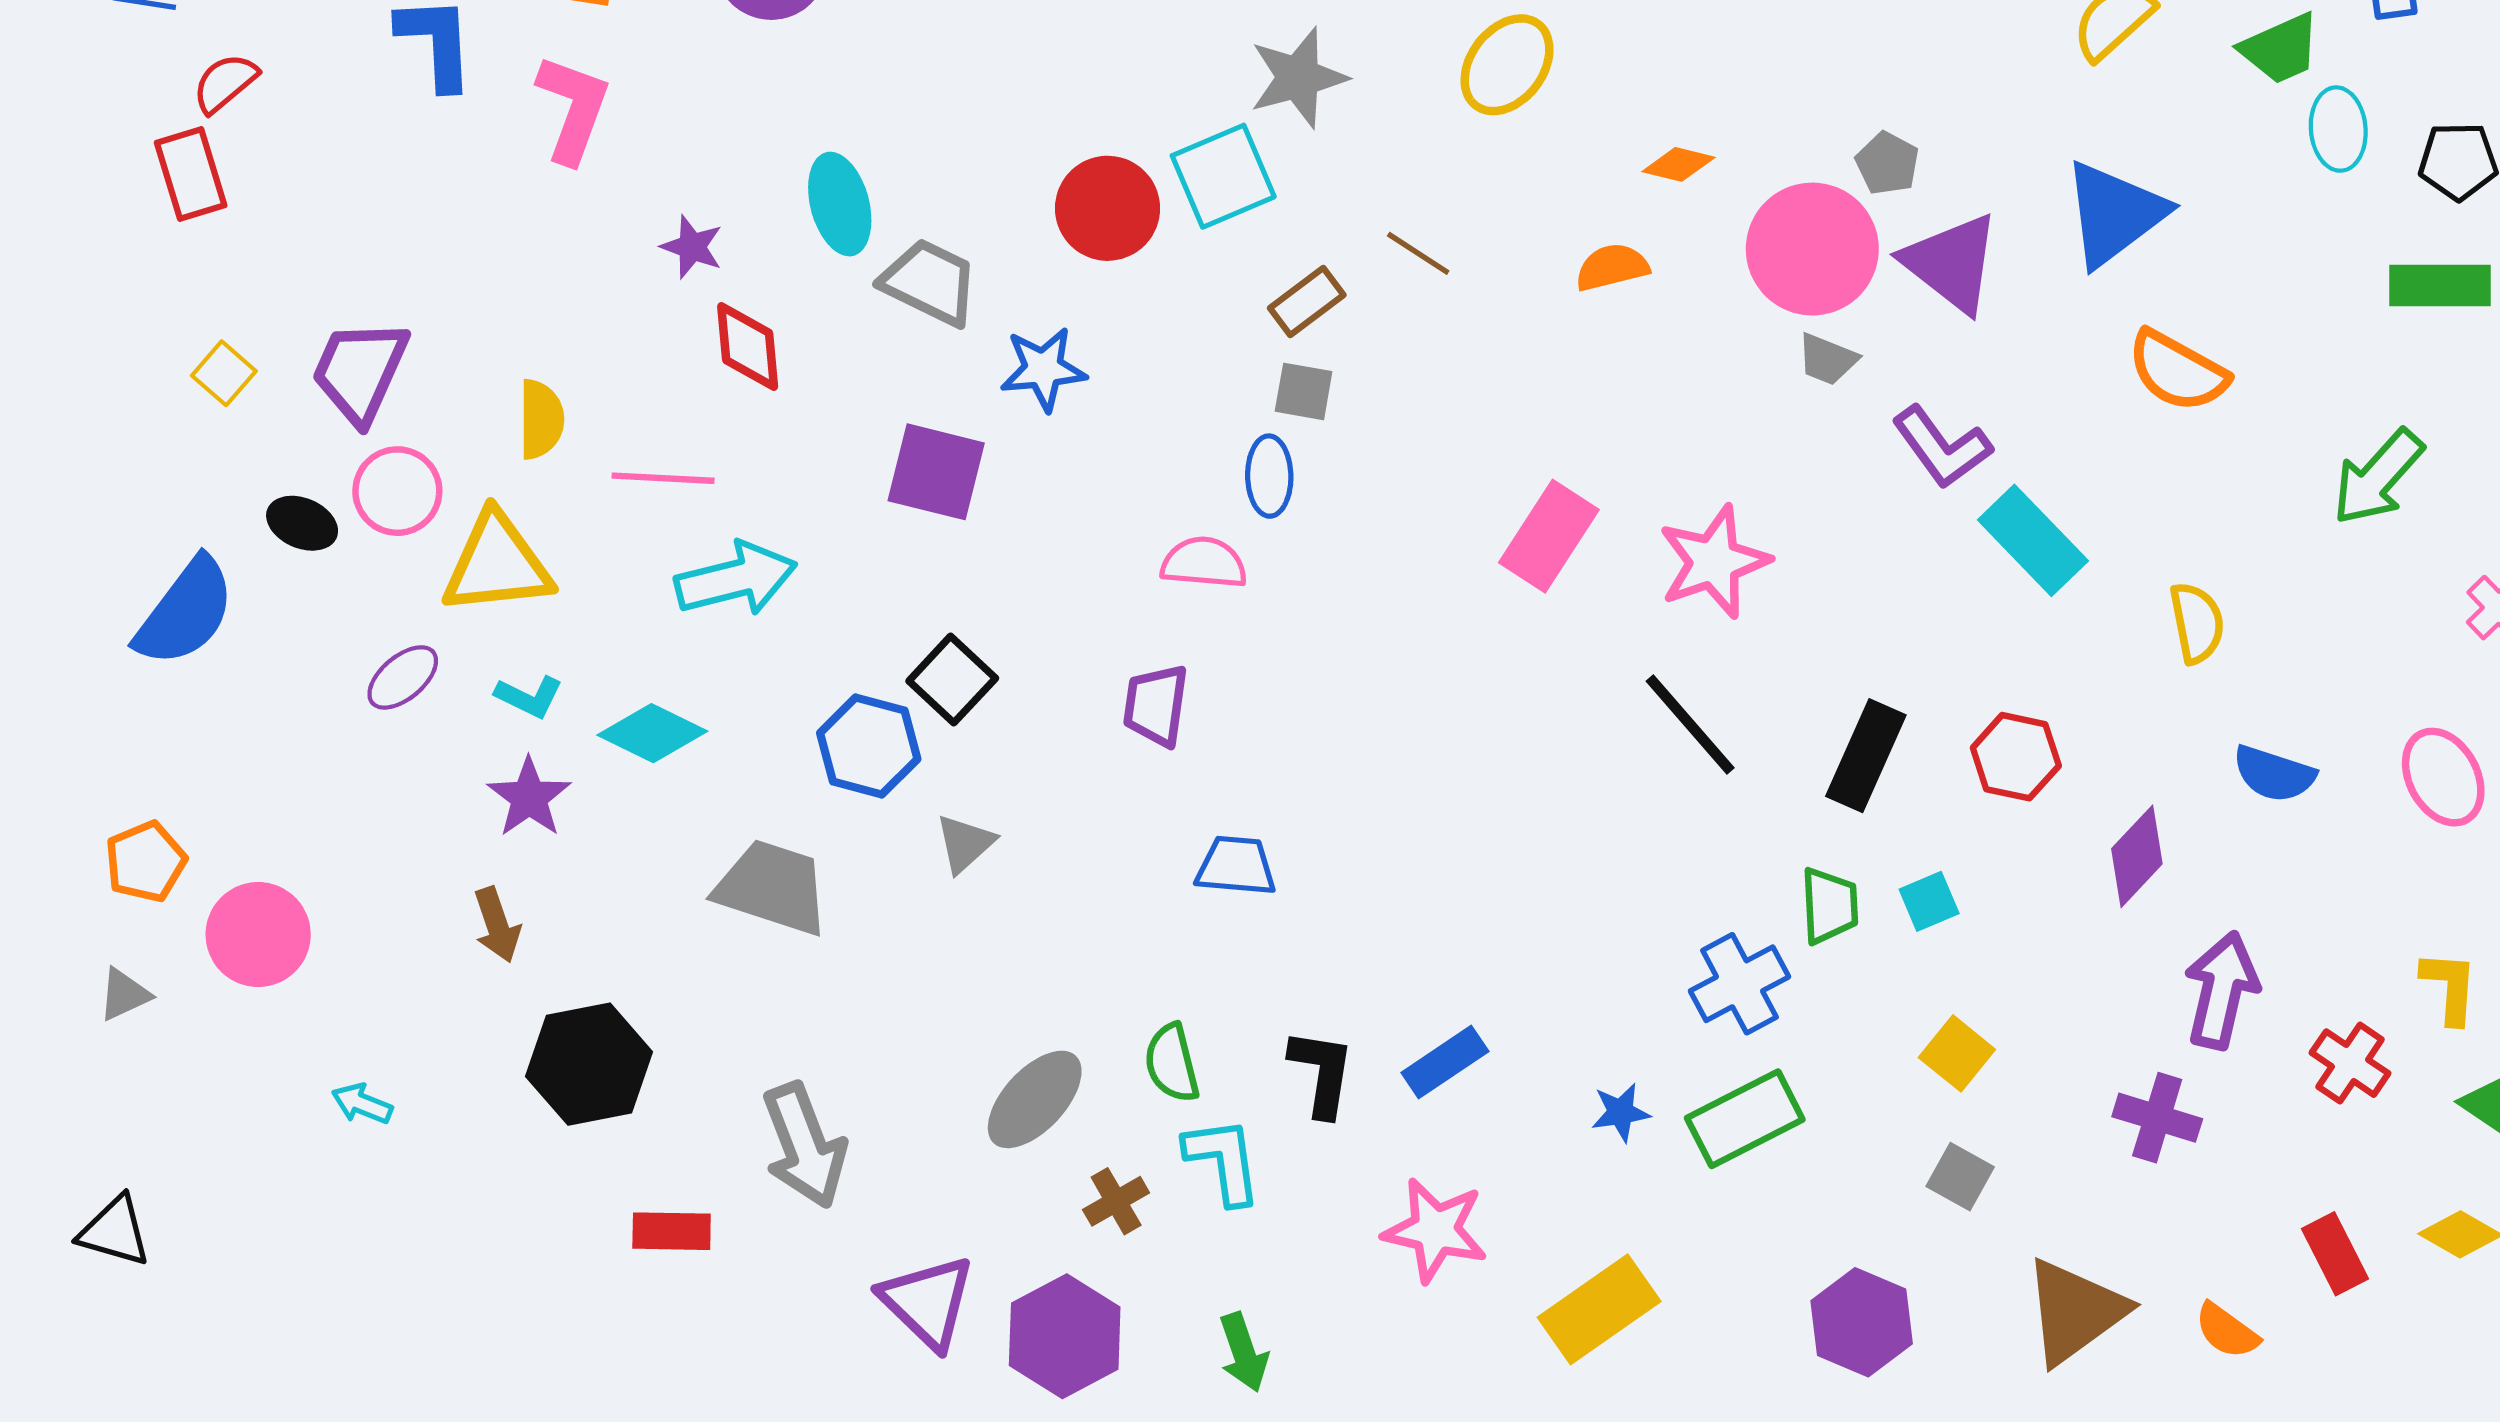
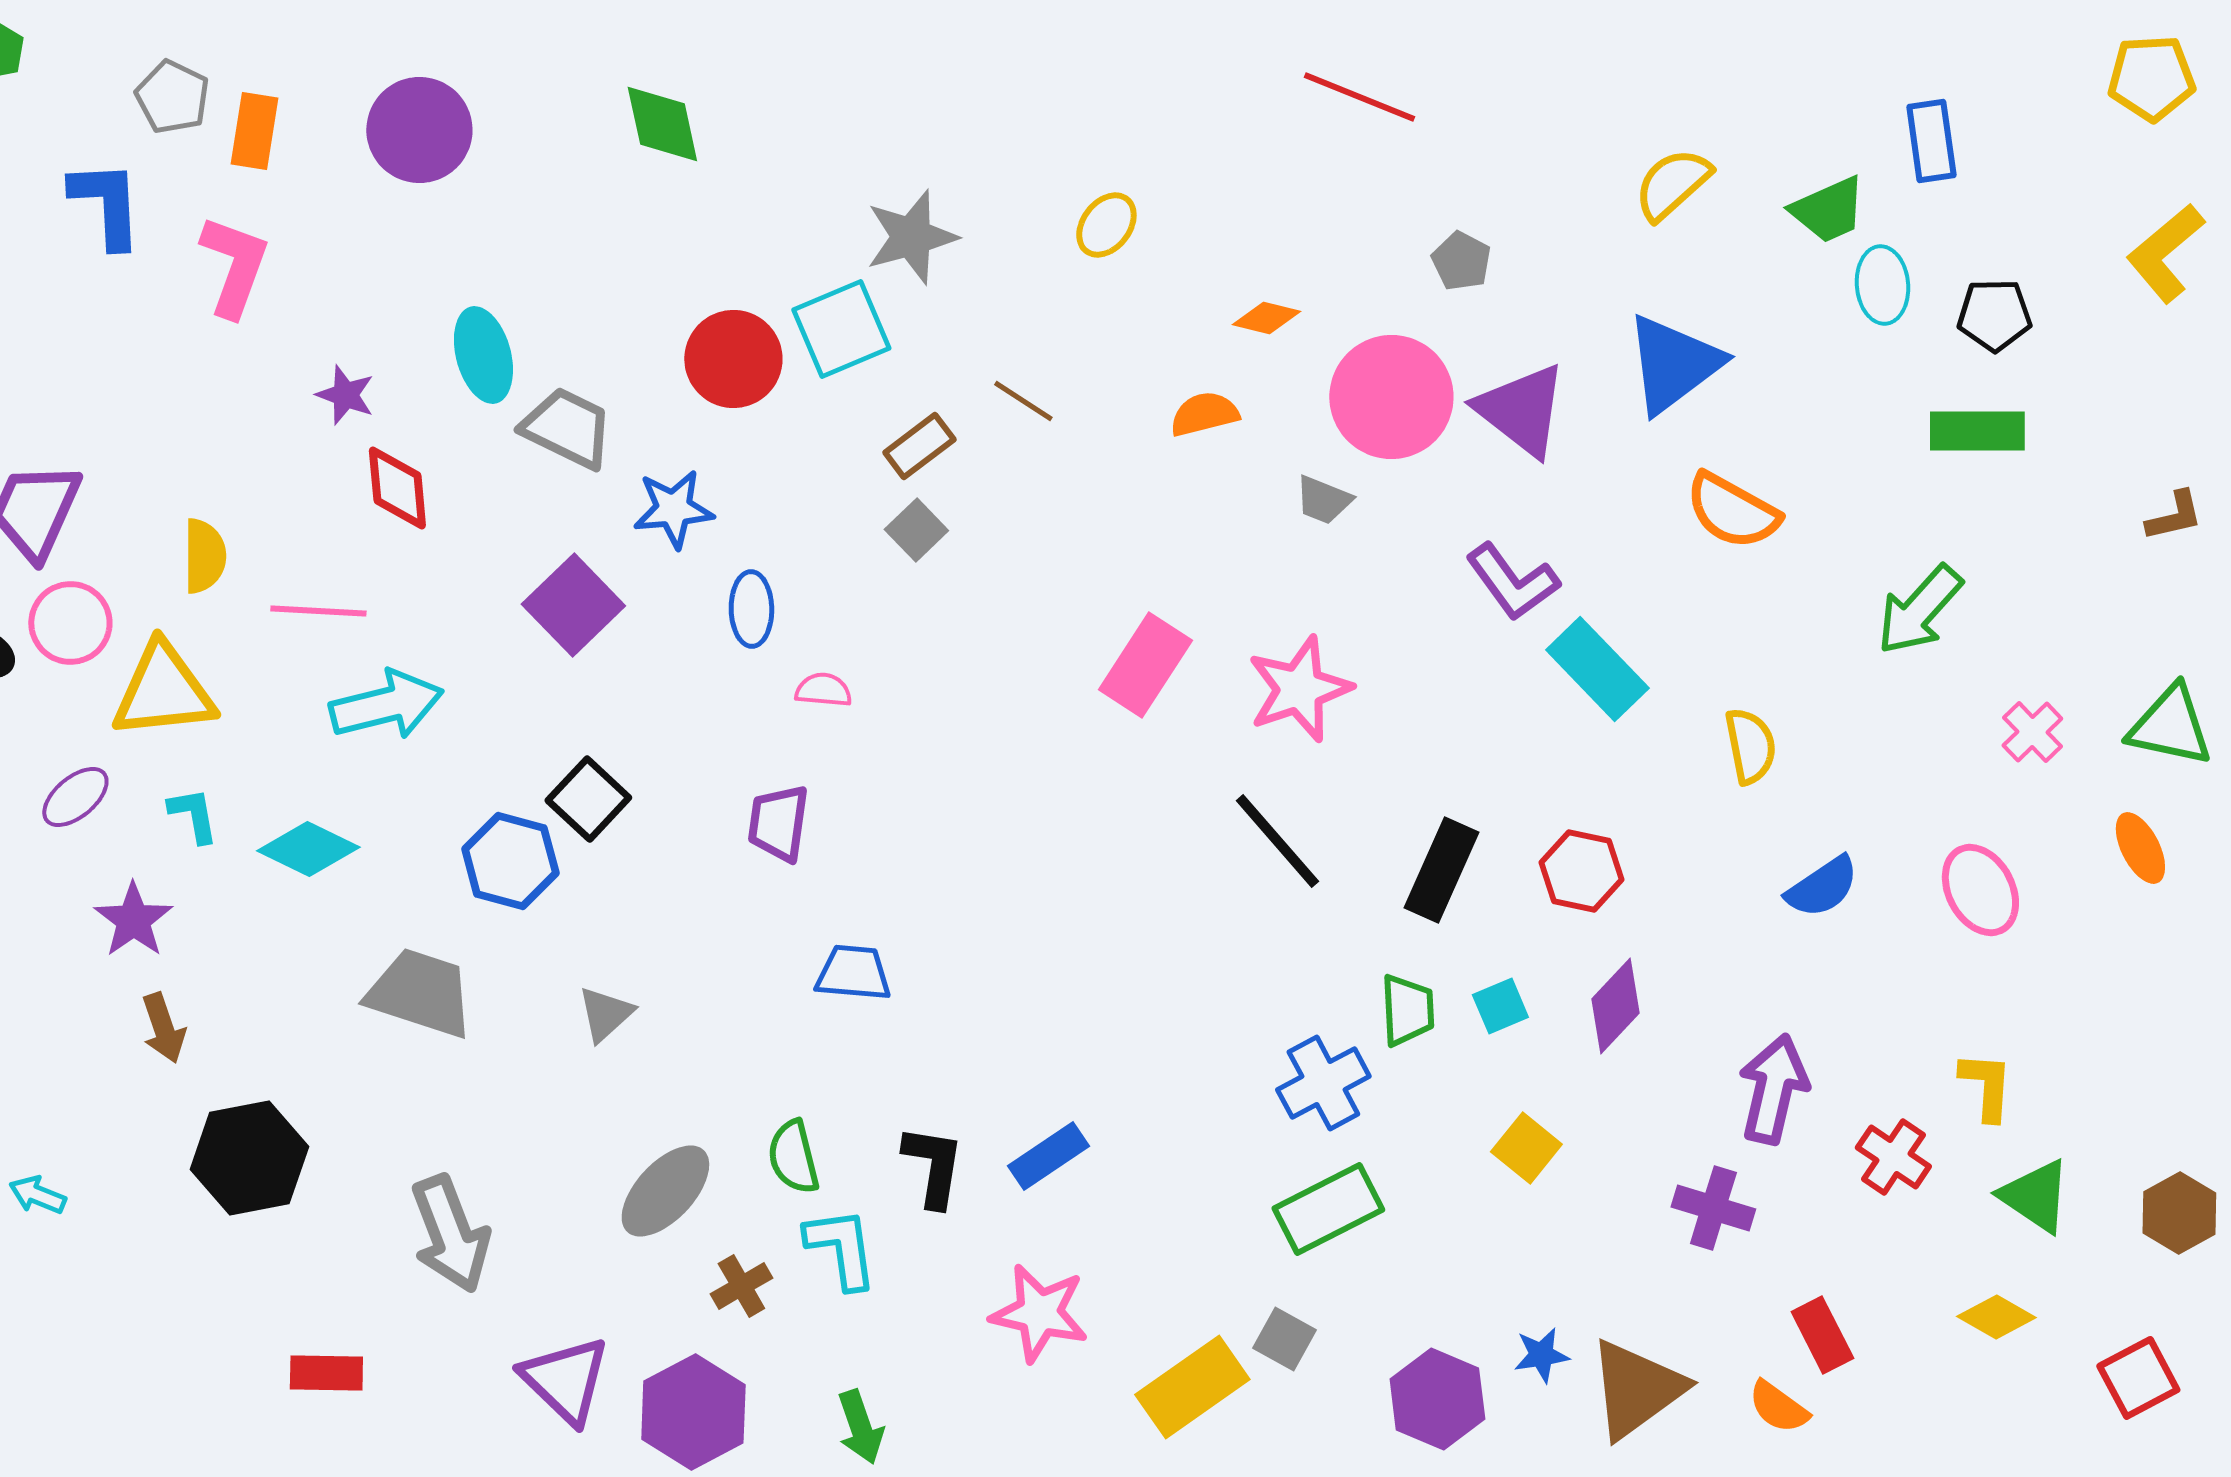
yellow ellipse: (1507, 65) -> (1106, 225), size x0.7
gray pentagon: (1887, 163) -> (1461, 261), moved
gray trapezoid: (1827, 359) -> (1323, 500), moved
gray square: (1304, 391) -> (916, 530), turned 36
purple square: (936, 472) -> (573, 605), turned 32
blue ellipse: (1269, 476) -> (751, 609), moved
pink semicircle: (1204, 563) -> (823, 690), size x0.7
cyan L-shape: (529, 697) -> (193, 815), turned -126
blue semicircle: (2274, 774) -> (1822, 887), turned -52
purple star: (529, 797) -> (133, 920), moved
gray triangle: (965, 843) -> (605, 1014), moved
purple diamond: (2137, 856) -> (1615, 1006), moved
blue star: (1621, 1112) -> (1541, 1355), moved
gray square: (1960, 1177) -> (1284, 1339), moved
red rectangle: (672, 1231) -> (326, 1373), moved
red rectangle: (2335, 1254) -> (1822, 1335), moved

